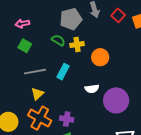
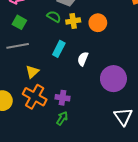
orange circle: (100, 57) -> (98, 23), moved
gray line: (35, 72) -> (18, 46), moved
white semicircle: (92, 89) -> (83, 59), moved, turned 120

